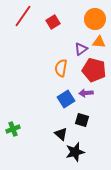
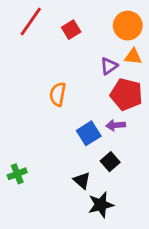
orange semicircle: (61, 68) -> (58, 94), moved
black square: (82, 120) -> (110, 162), turned 32

